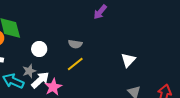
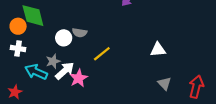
gray semicircle: (75, 44) -> (80, 33), moved
white triangle: (128, 60) -> (158, 50), turned 42

